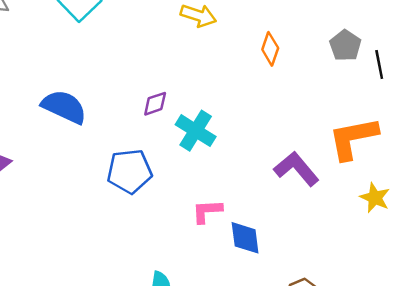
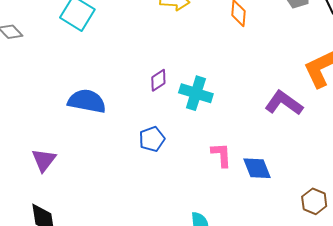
blue pentagon: (130, 171) -> (152, 139), size x0.7
pink L-shape: (207, 211) -> (221, 155), turned 104

